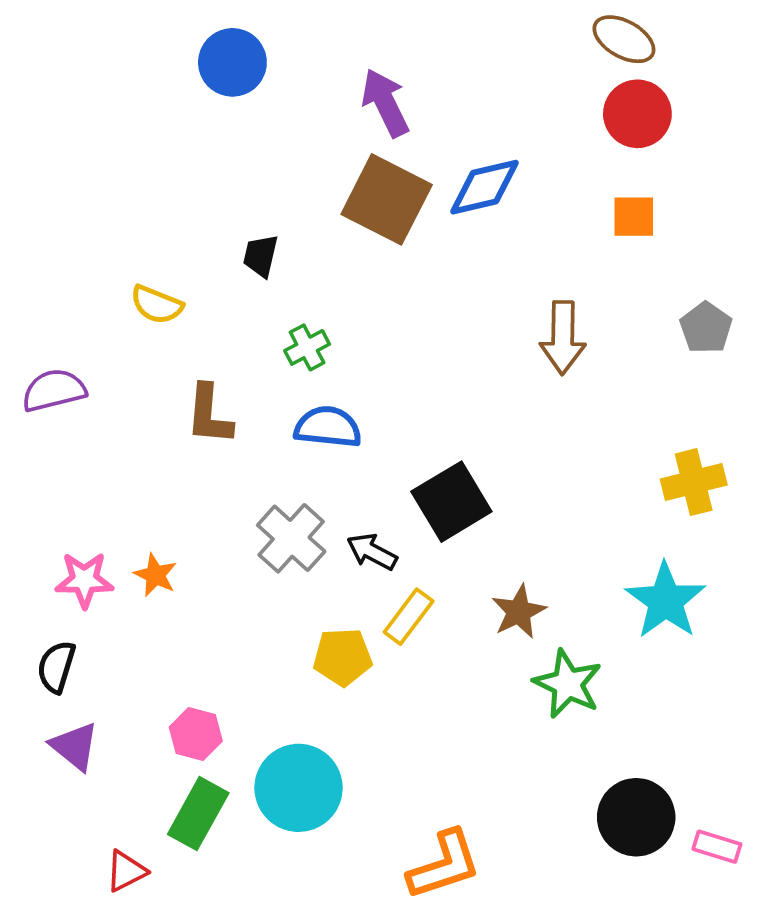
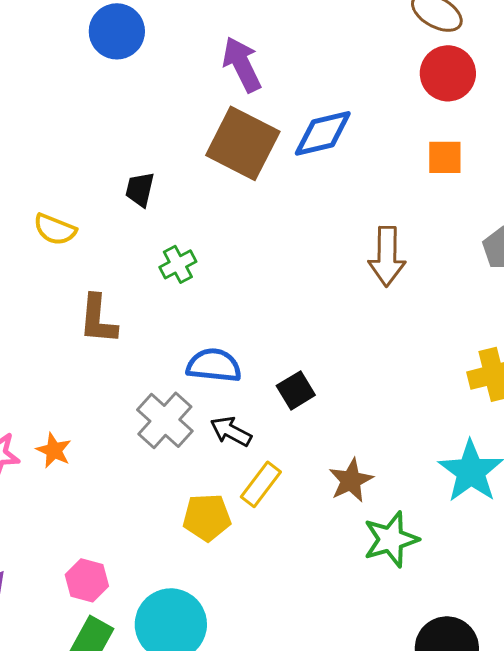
blue semicircle: (328, 427) -> (214, 365), moved
black square: (451, 502) -> (296, 390), size x0.6
green star: (568, 684) -> (391, 539), turned 30

